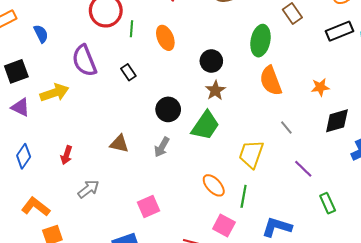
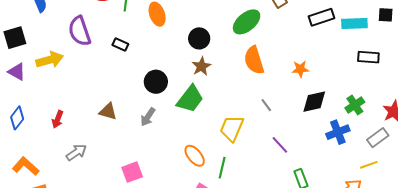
green ellipse: (260, 41) -> (247, 22), turned 36
black rectangle: (128, 72) -> (120, 45), turned -35

